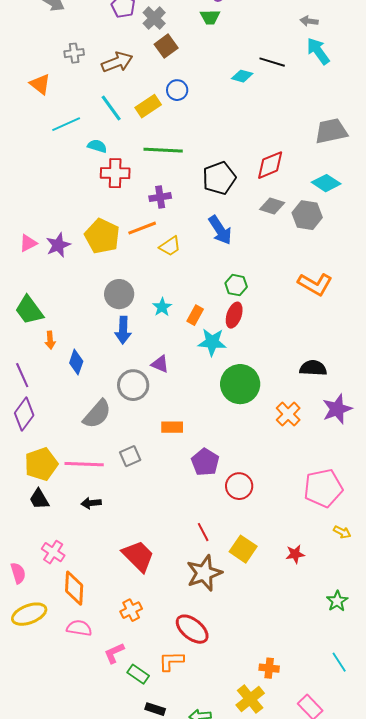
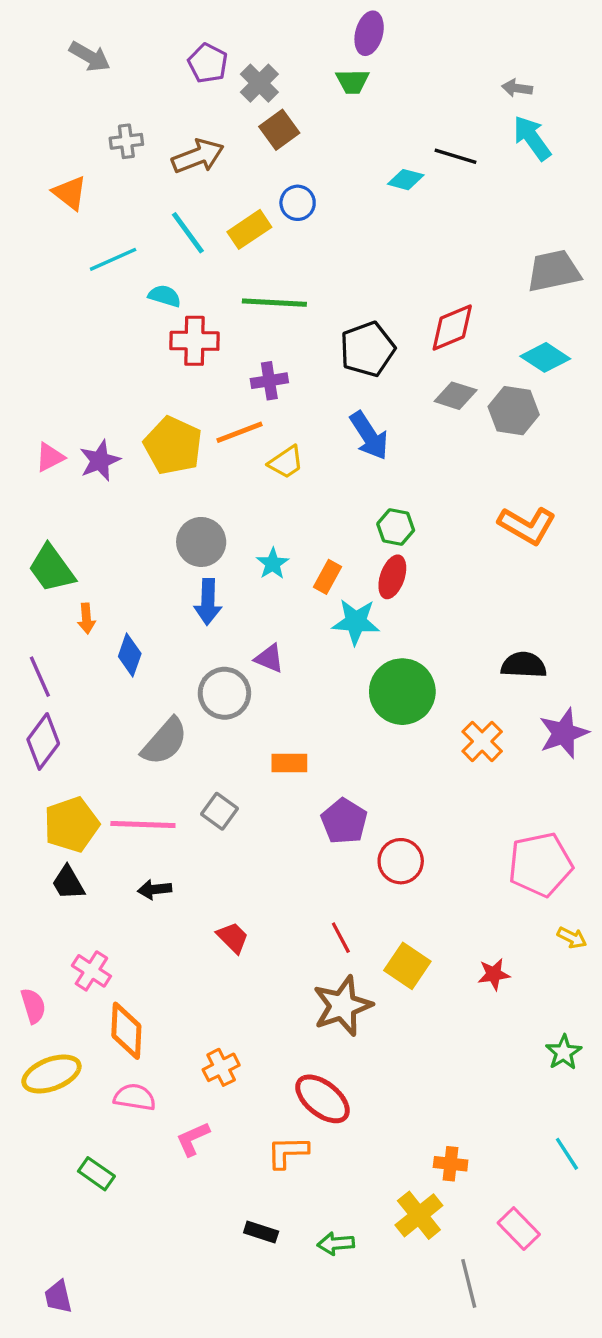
gray square: (130, 456) -> (219, 811), turned -30
red trapezoid: (138, 556) -> (233, 938), moved, size x0.6
green rectangle: (138, 674) -> (96, 1174), moved

